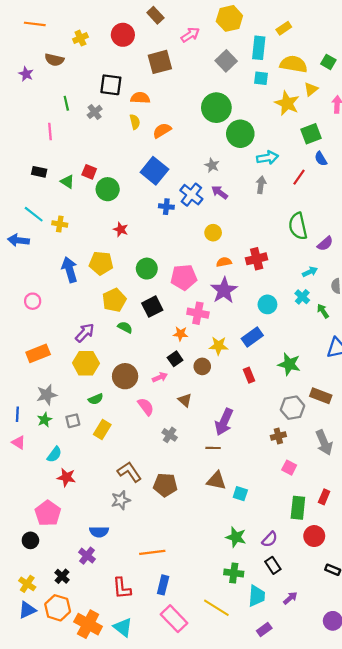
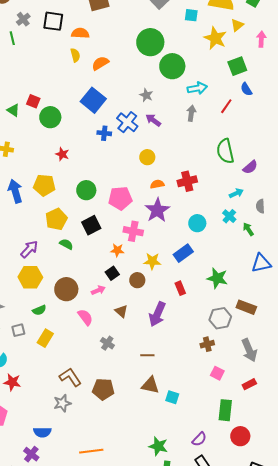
gray cross: (95, 112) -> (23, 19), moved
purple arrow: (224, 422) -> (157, 314), moved
red rectangle: (324, 497) -> (249, 384), moved, turned 40
green star: (236, 537) -> (158, 446), moved

